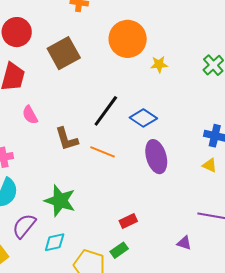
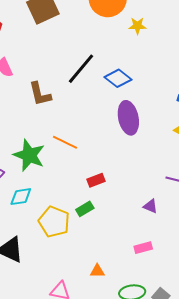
orange line: (102, 152) -> (65, 142), moved

